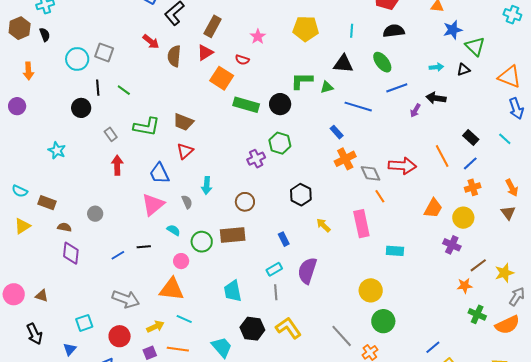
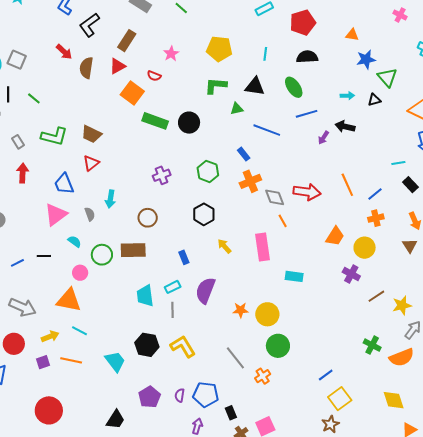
green L-shape: (302, 81) -> (216, 86), moved
black rectangle: (471, 137) -> (410, 185), moved
cyan line: (505, 139) -> (398, 163), moved, turned -56
green hexagon: (280, 143) -> (208, 171), moved
orange star: (465, 286) -> (241, 310), moved
cyan trapezoid: (233, 291) -> (145, 296), moved

